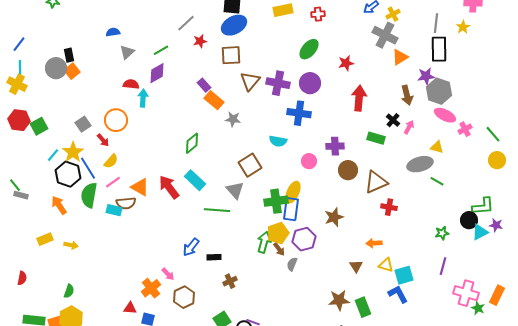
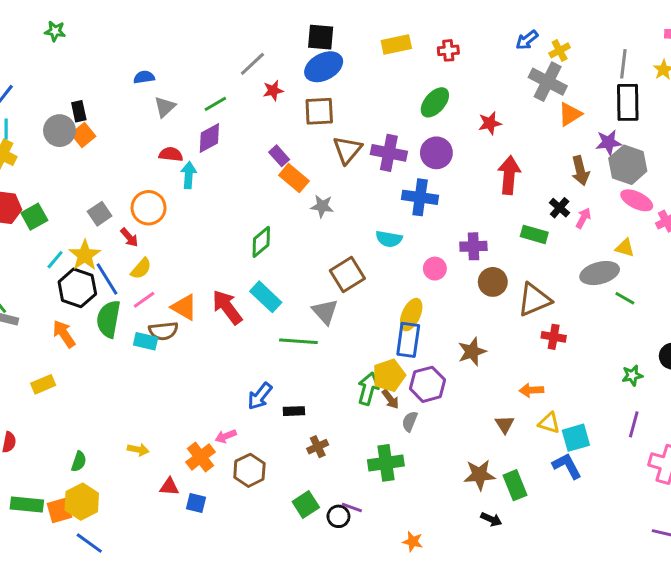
green cross: (276, 201) -> (386, 463), moved
yellow arrow: (71, 245) -> (138, 450), moved
pink arrow: (168, 274) -> (226, 436), turned 112

